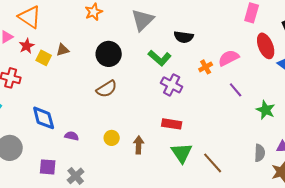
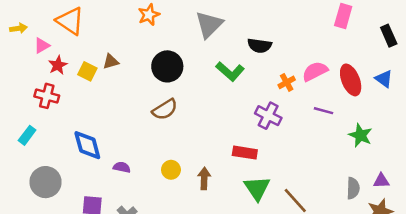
red star: (27, 46) -> (58, 65), moved
red ellipse: (266, 46) -> (351, 80), moved
purple cross: (172, 85) -> (268, 116), moved
purple line: (236, 90) -> (324, 111), turned -35

